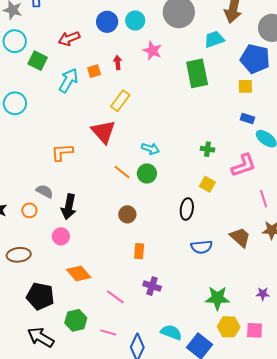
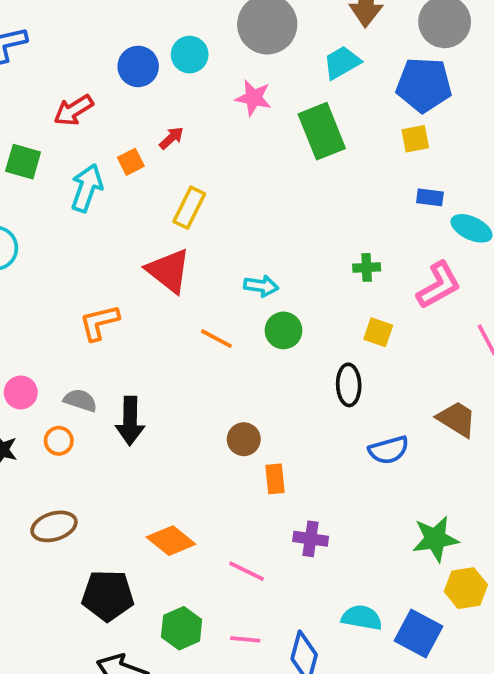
pink star: (152, 51) -> (253, 98), moved
red arrow: (118, 62) -> (171, 138), turned 64
green circle: (147, 173) -> (283, 330), moved
brown circle: (127, 214) -> (244, 439), moved
pink circle: (61, 236) -> (21, 392), moved

